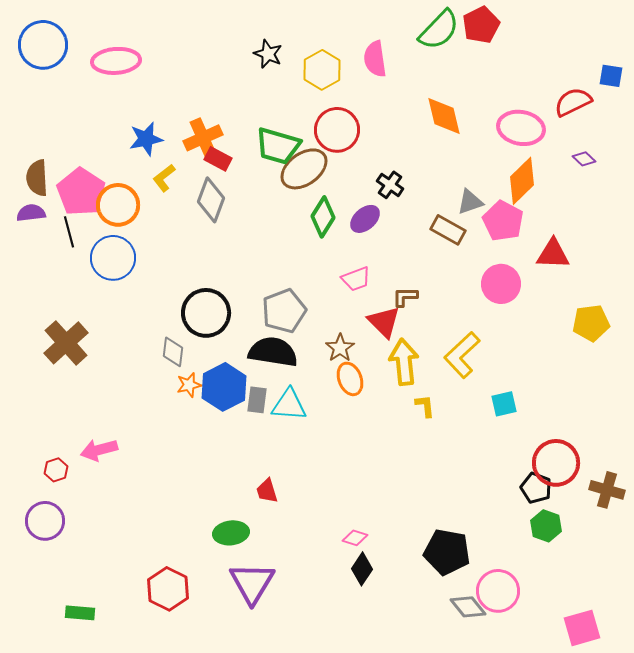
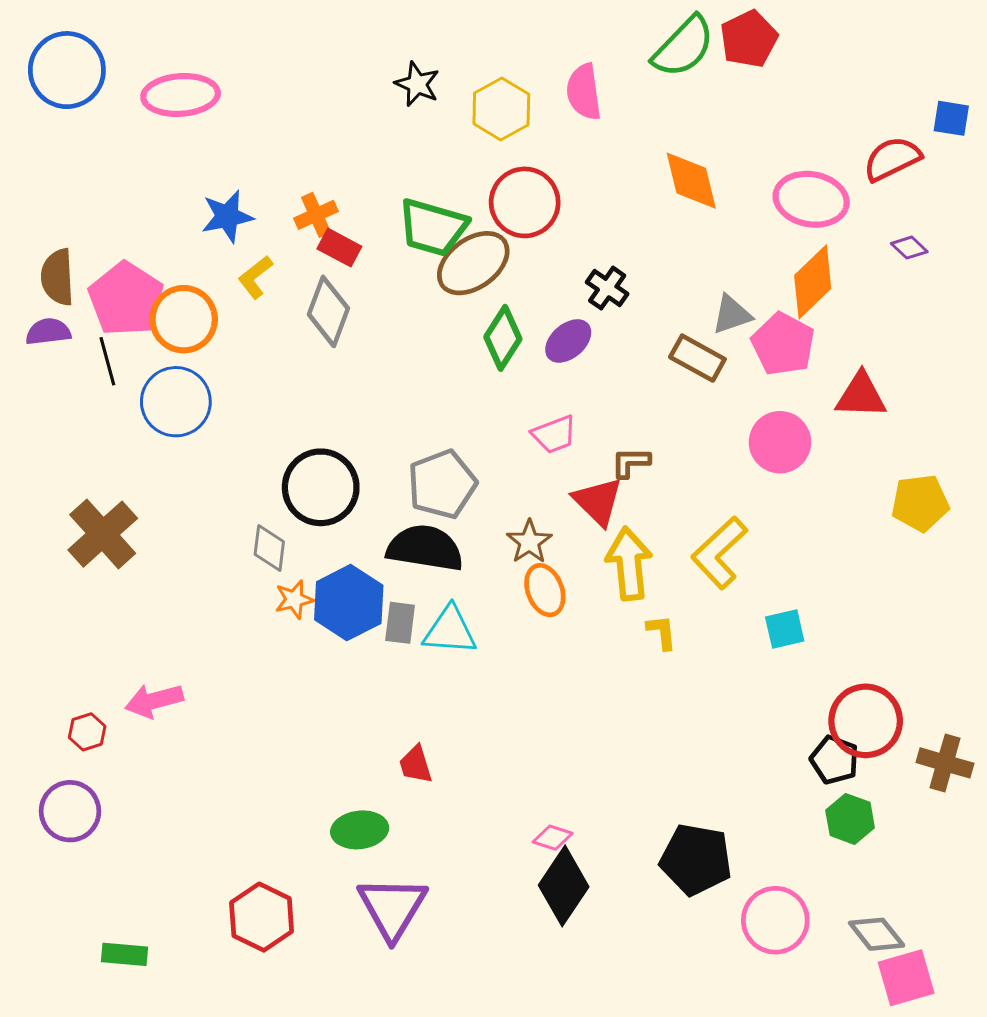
orange cross: (203, 138) -> (316, 215), size x0.7
black diamond: (362, 569) -> (564, 886), size x1.5
gray diamond: (468, 607) -> (877, 934), moved

